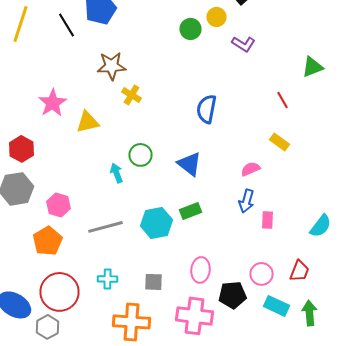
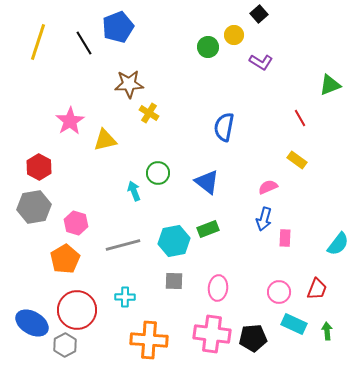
gray square: (154, 282) -> (174, 281), moved
black pentagon: (232, 295) -> (253, 338), moved
green arrow: (310, 313) -> (327, 331), size x0.7

